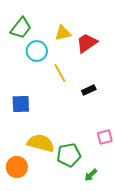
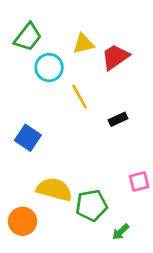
blue square: (21, 104) -> (28, 138), turned 36

